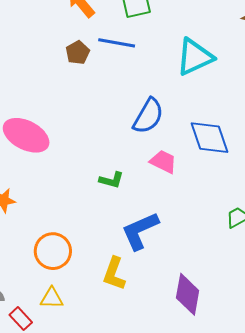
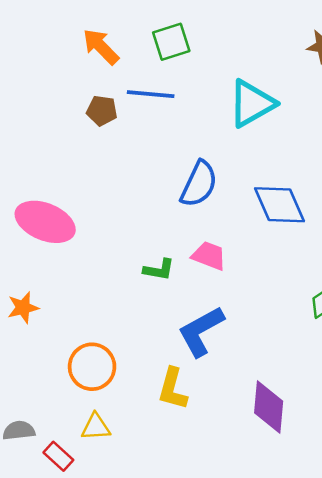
brown pentagon: (78, 53) -> (102, 111), turned -30
pink trapezoid: (163, 162) -> (209, 256), moved

